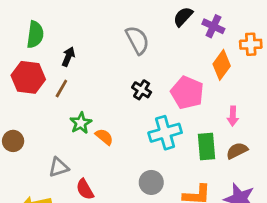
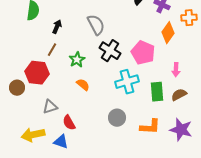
gray semicircle: (137, 40) -> (96, 25), moved
red hexagon: (28, 77) -> (37, 73), moved
black cross: (142, 90) -> (110, 51), size x1.5
green star: (81, 123) -> (77, 60), moved

